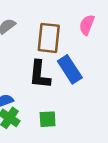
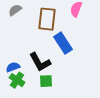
black L-shape: (40, 75) -> (40, 62), moved, turned -35

